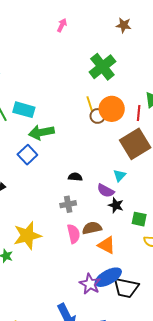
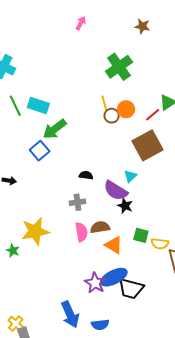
orange circle: (112, 109) -> (126, 109), size x0.7
red line: (139, 113) -> (153, 115), turned 42
green arrow: (41, 132) -> (55, 129), turned -30
purple semicircle: (106, 191) -> (116, 191), size x1.4
green square: (139, 219) -> (141, 235), moved

